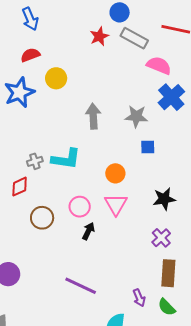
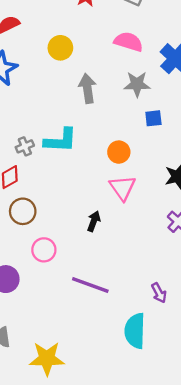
pink semicircle: (159, 65) -> (128, 42), moved
yellow circle: (56, 78) -> (60, 48), moved
pink circle: (80, 207) -> (44, 250), moved
brown circle: (42, 218) -> (23, 211), moved

